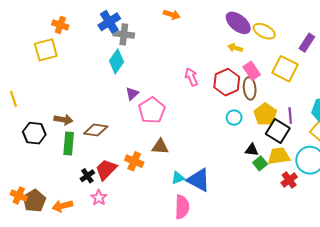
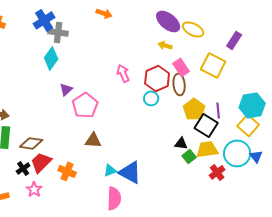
cyan circle: (234, 118) -> (151, 98), moved
brown diamond: (96, 130) -> (31, 143), moved
orange cross: (134, 161) -> (67, 171), moved

